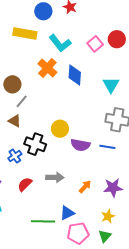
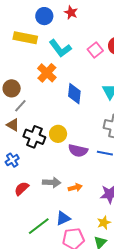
blue diamond: (75, 75) -> (74, 94), moved
black cross: (35, 144) -> (34, 137), moved
orange arrow: (85, 187) -> (75, 188), moved, turned 32
green line: (43, 221) -> (39, 226), turned -40

